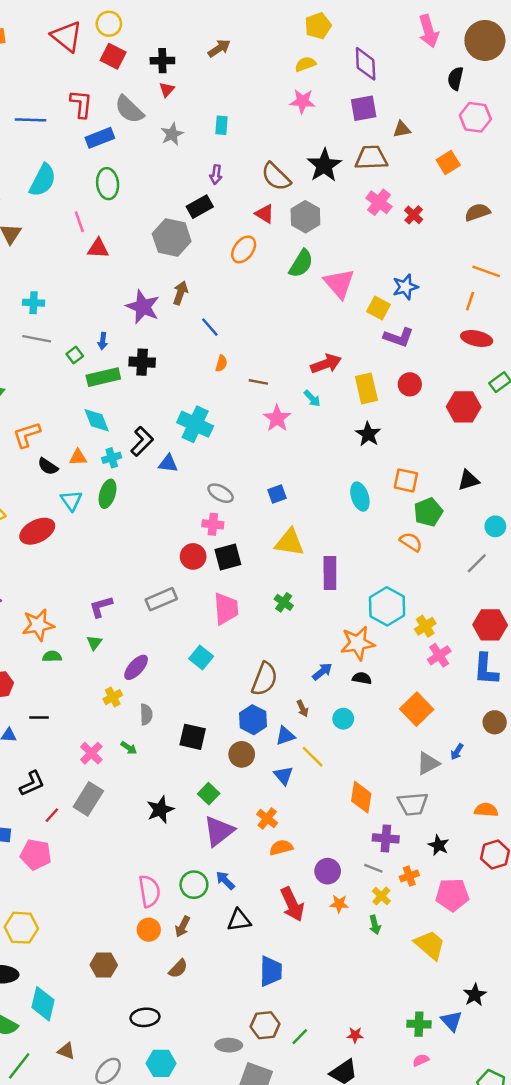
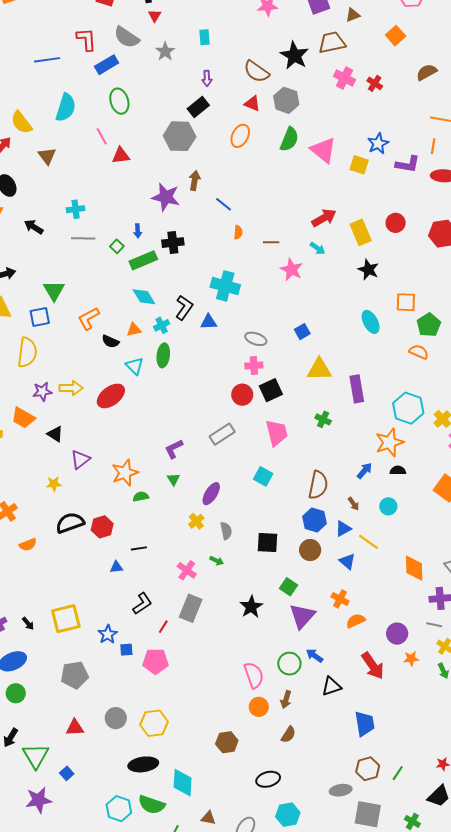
purple L-shape: (399, 337) -> (408, 164), moved

